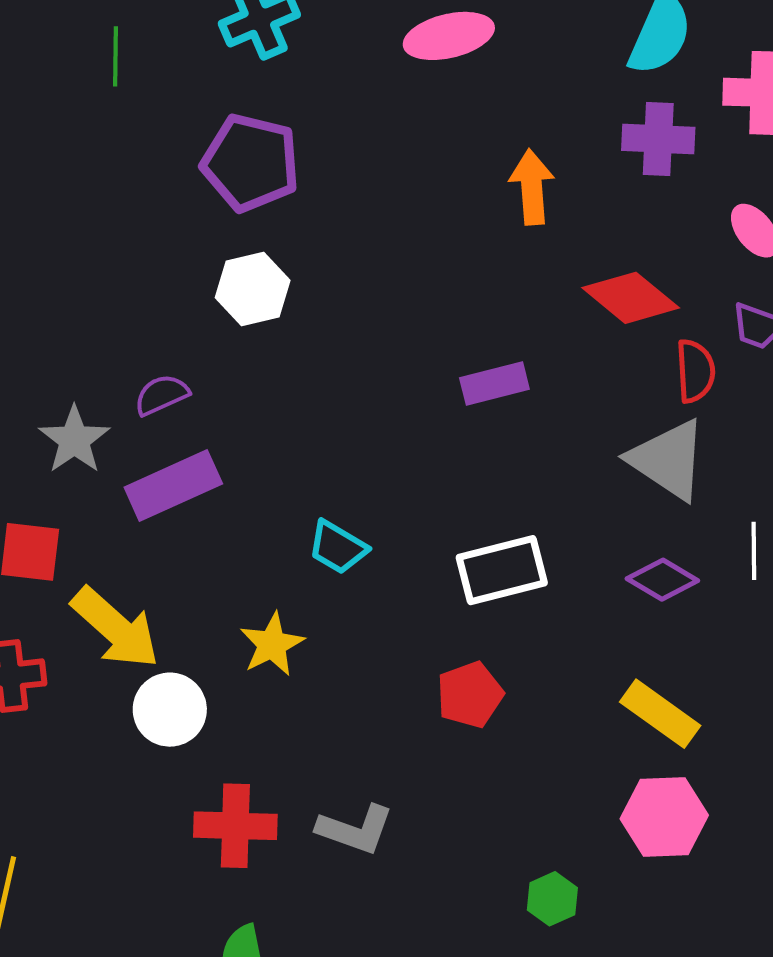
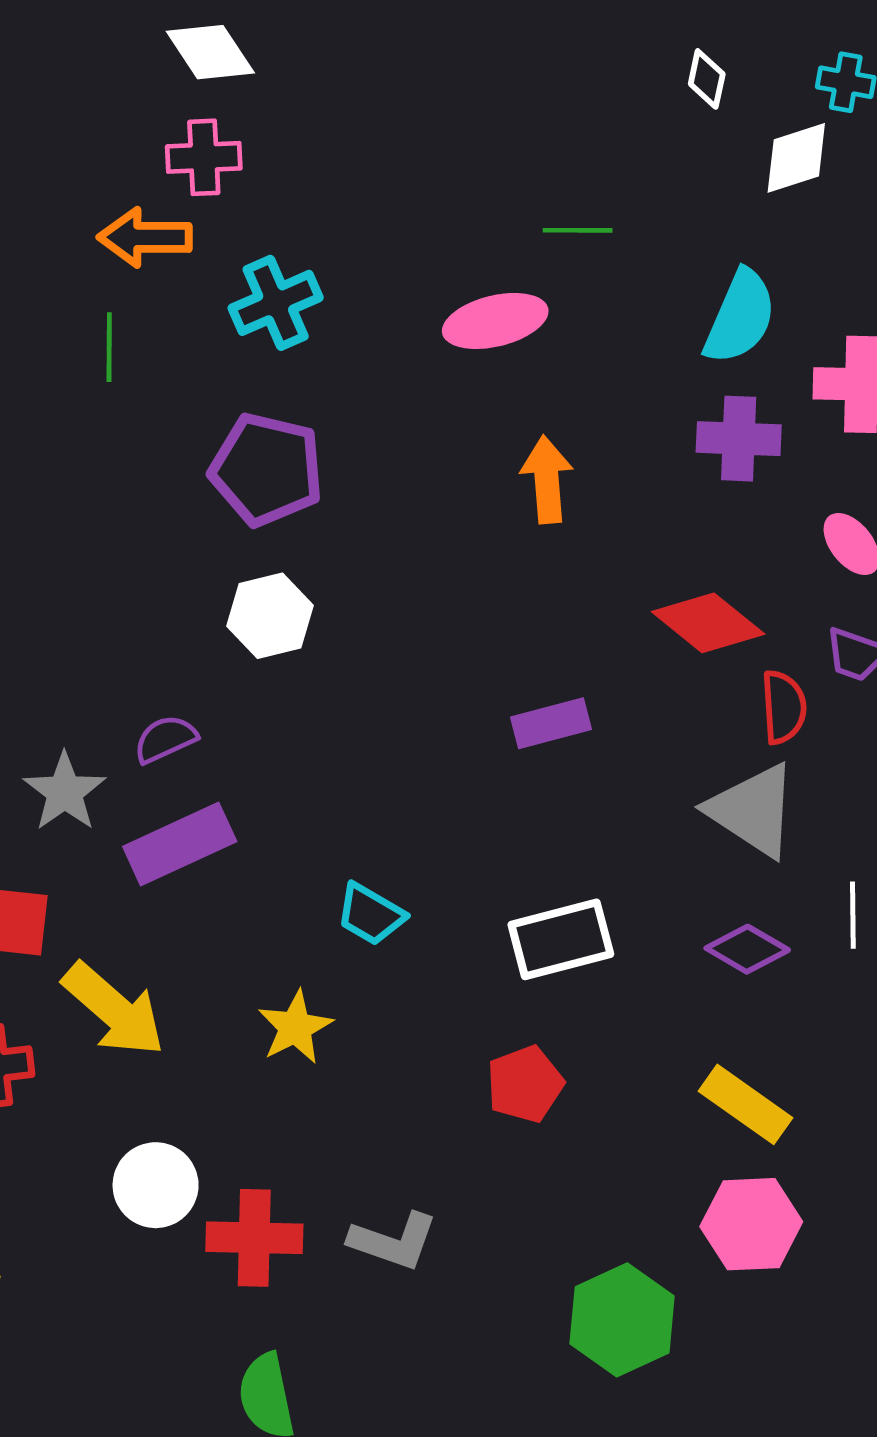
orange arrow: (532, 187) -> (547, 480), moved
white circle: (170, 710) -> (156, 1185), moved
green hexagon: (552, 899) -> (622, 1320), size x1.8

